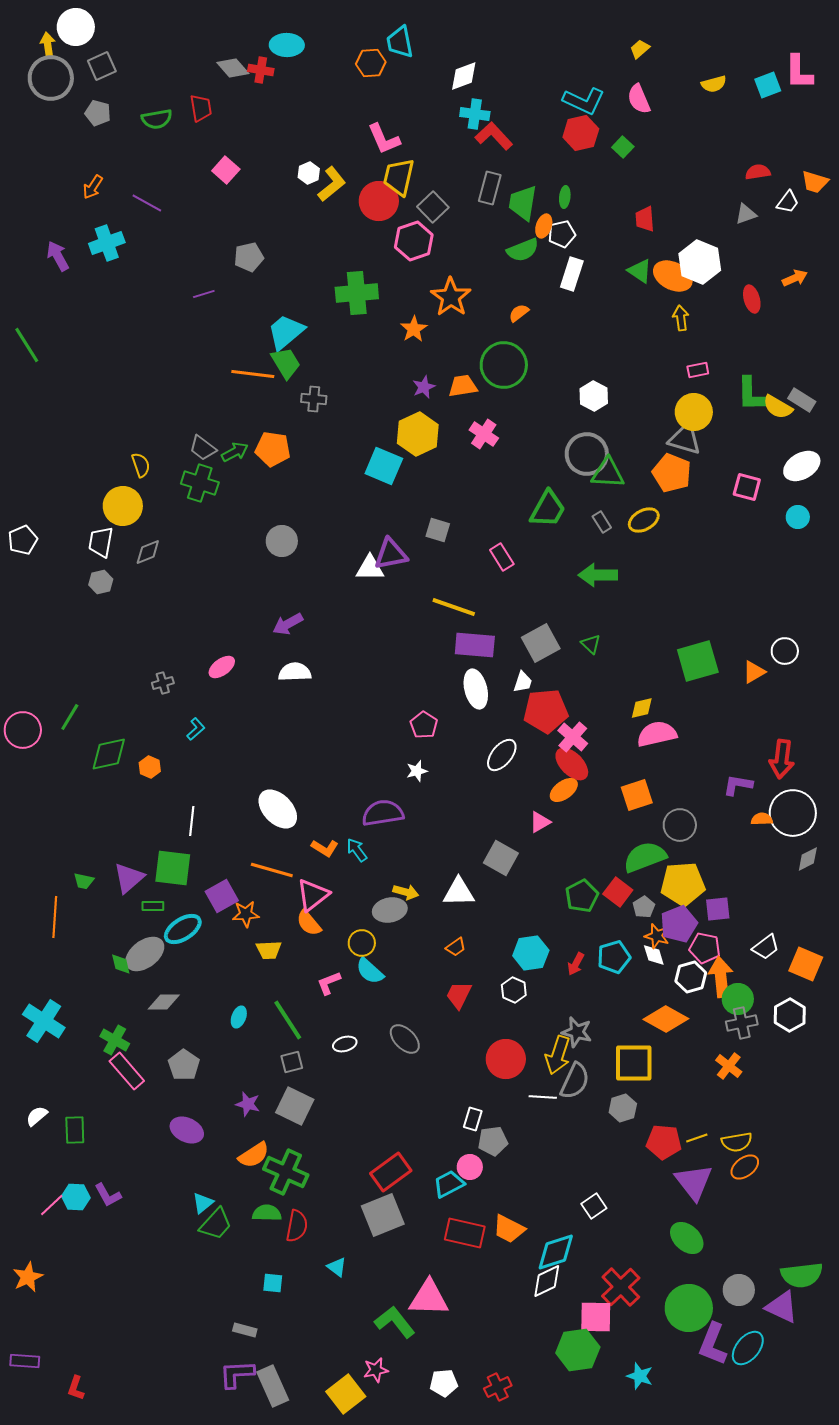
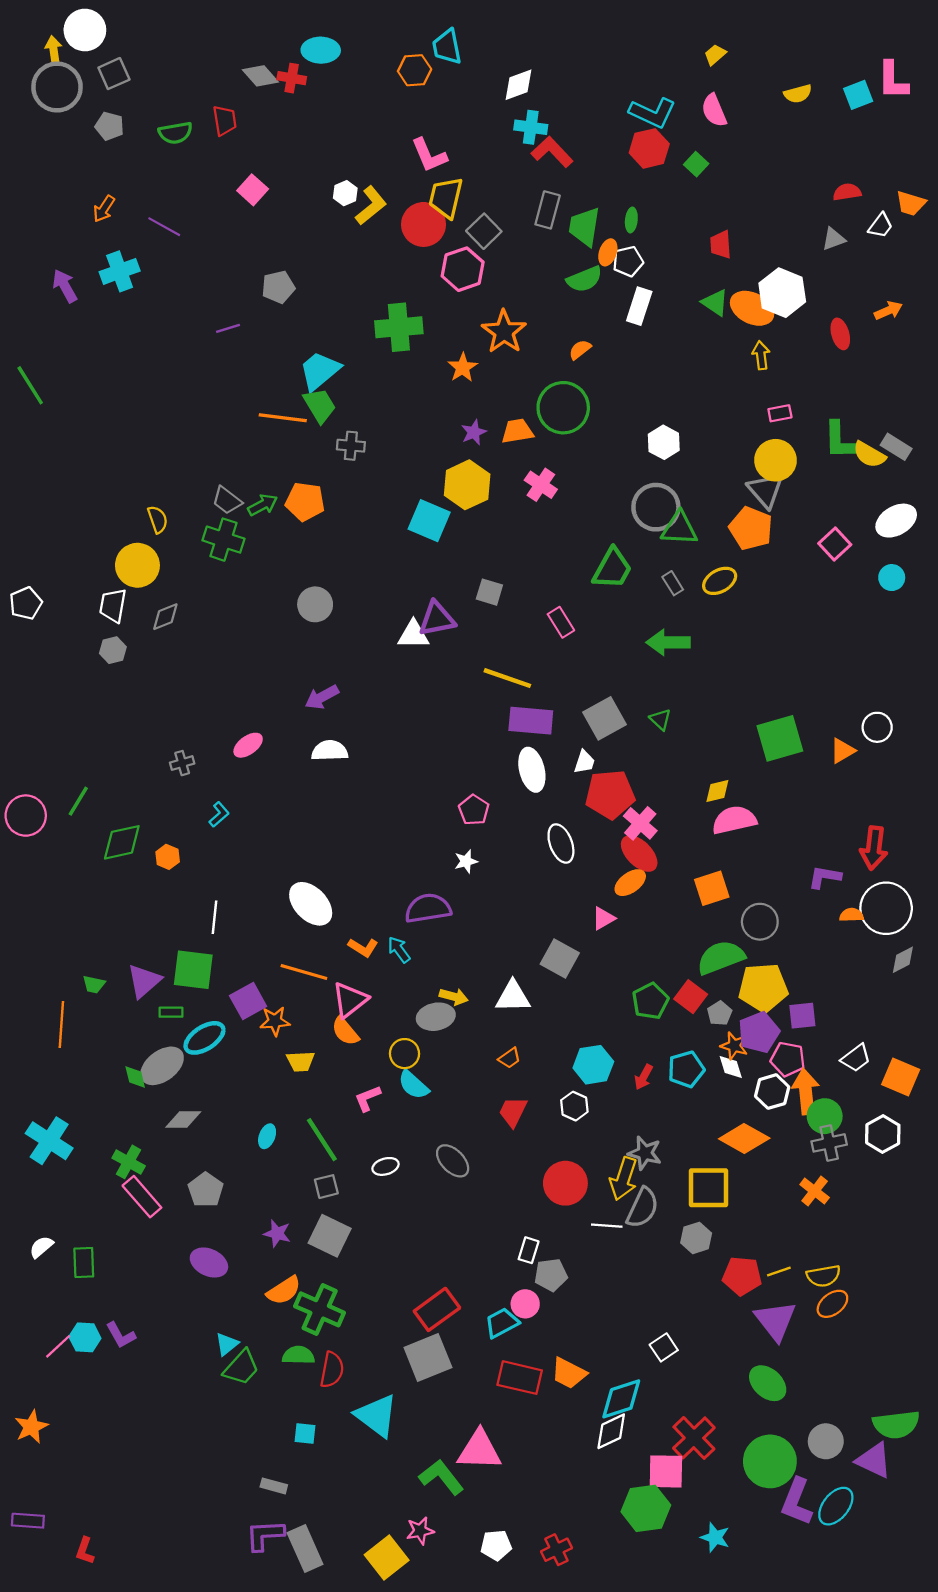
gray triangle: (685, 439) -> (765, 490), turned 33
pink square: (747, 487) -> (835, 544), turned 32
white ellipse: (502, 755) -> (561, 843), turned -60
cyan triangle: (337, 1267) -> (377, 1416), size x2.0

